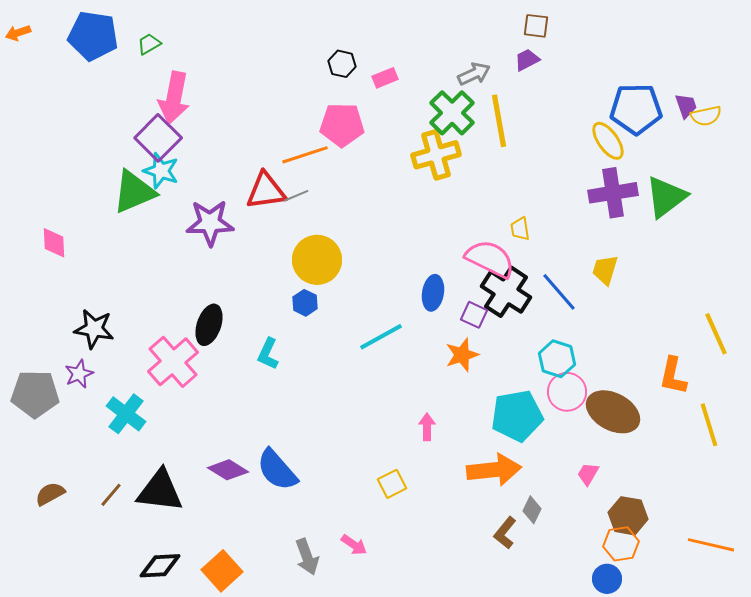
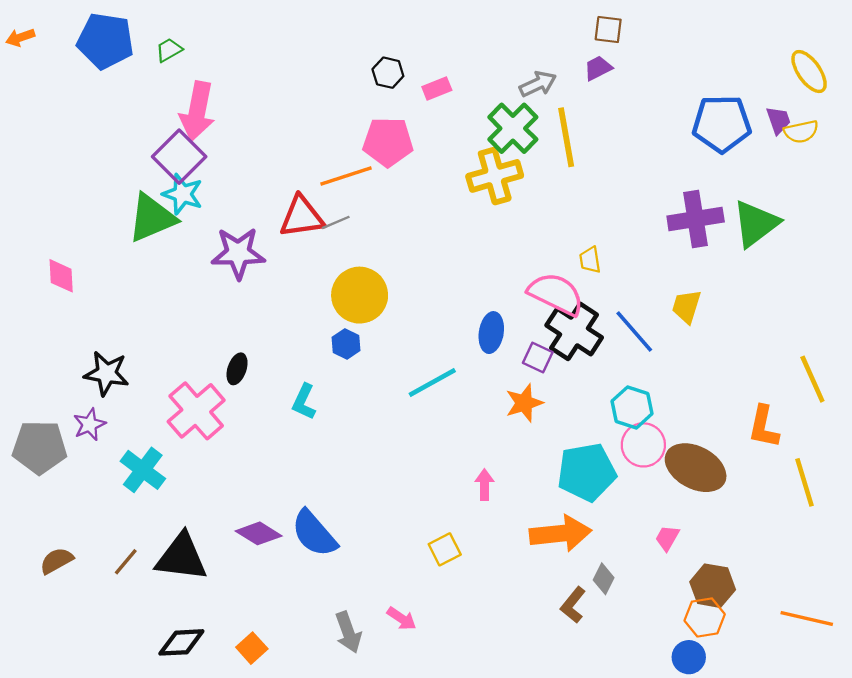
yellow ellipse: (608, 141) -> (809, 72), moved
black ellipse: (209, 325) -> (237, 369), size x0.7
orange square: (222, 571) -> (252, 648), size x0.7

